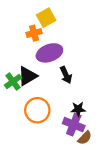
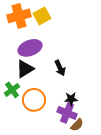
orange cross: (34, 33) -> (19, 16), moved, size x1.6
purple ellipse: (49, 53) -> (30, 48), moved
green cross: (13, 82) -> (12, 90), moved

